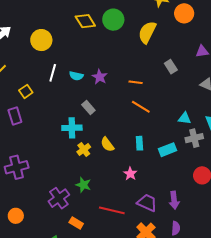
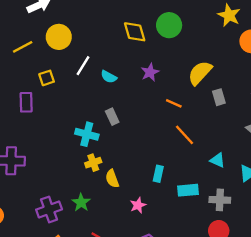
yellow diamond: (85, 21) -> (135, 32), moved
yellow semicircle: (147, 32) -> (200, 73), moved
yellow circle: (41, 40) -> (59, 37), moved
purple star: (100, 77) -> (150, 72), moved
orange line: (141, 107) -> (184, 135), moved
gray cross: (194, 138) -> (220, 200), moved
yellow semicircle: (107, 144) -> (112, 179), moved

